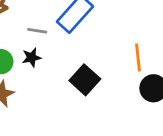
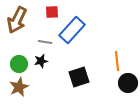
black square: (85, 80) -> (79, 77), turned 30

